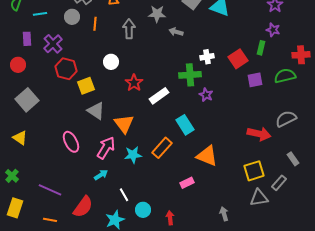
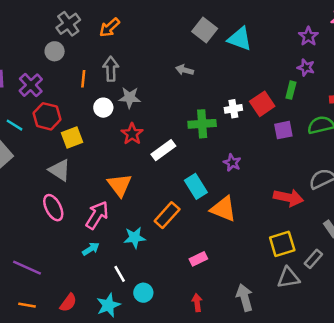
cyan line: (40, 14) -> (15, 125), moved, turned 40
gray star: (157, 14) -> (130, 98), moved
orange line: (95, 24) -> (83, 79), moved
gray arrow: (129, 29) -> (111, 69), moved
white cross: (207, 57) -> (233, 109), moved
purple star: (206, 95) -> (232, 163), moved
gray triangle: (96, 111) -> (60, 170), moved
cyan star: (133, 155) -> (135, 238), moved
orange triangle: (207, 156) -> (223, 209), moved
red semicircle: (83, 207) -> (68, 303), moved, size x0.7
gray arrow: (224, 214) -> (245, 298), size x1.5
red arrow: (170, 218) -> (197, 303), moved

